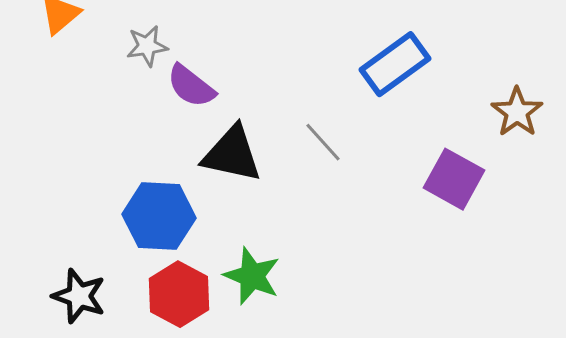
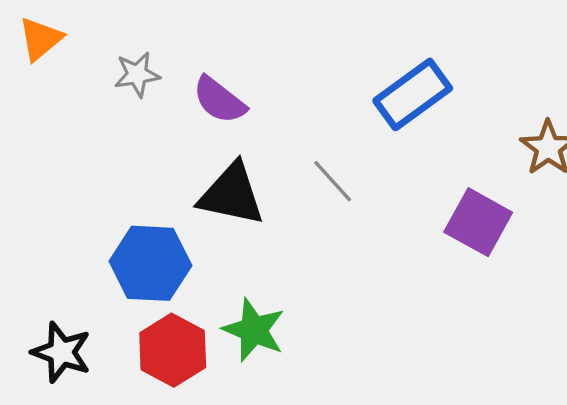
purple semicircle: (191, 86) -> (219, 100), moved

